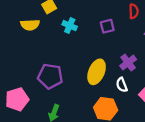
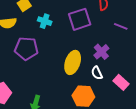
purple square: (107, 26) -> (80, 19), size x1.6
purple pentagon: (50, 76) -> (26, 49), moved

